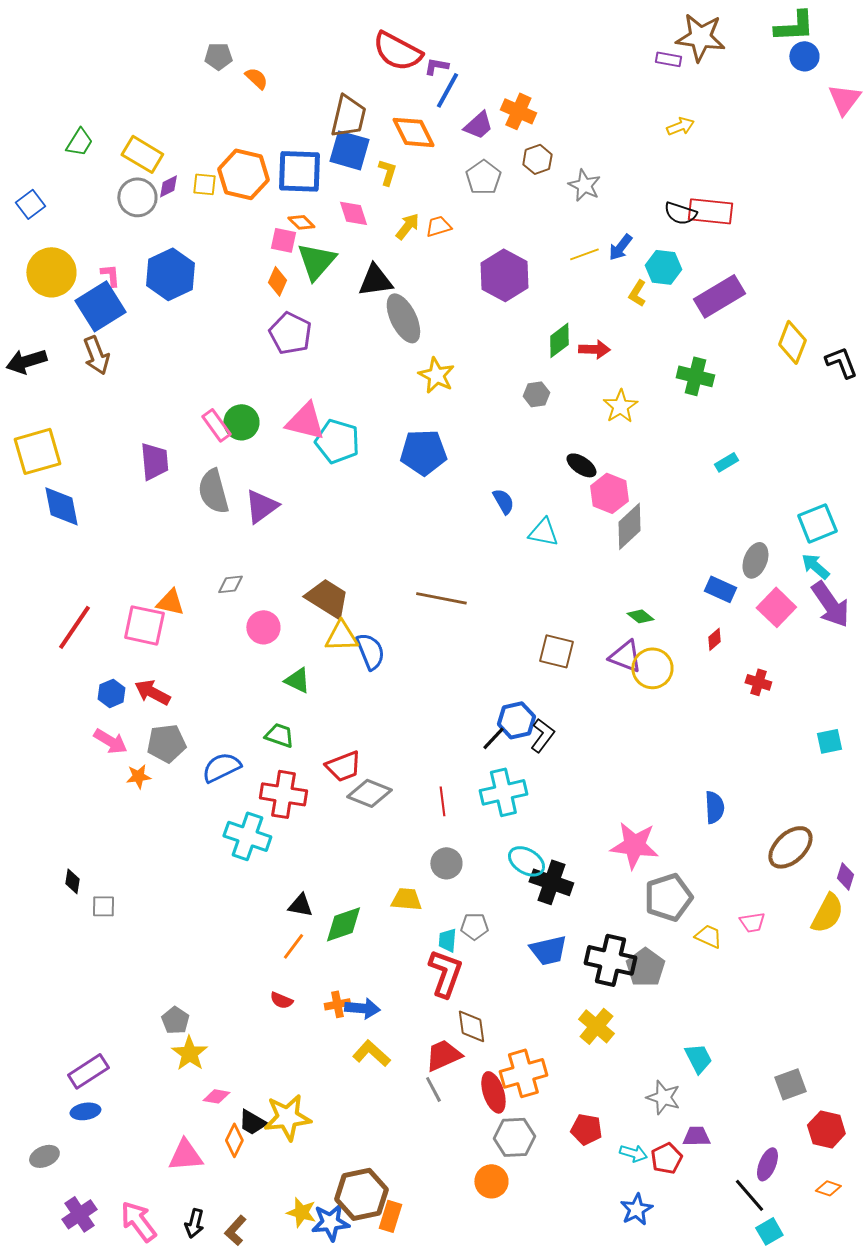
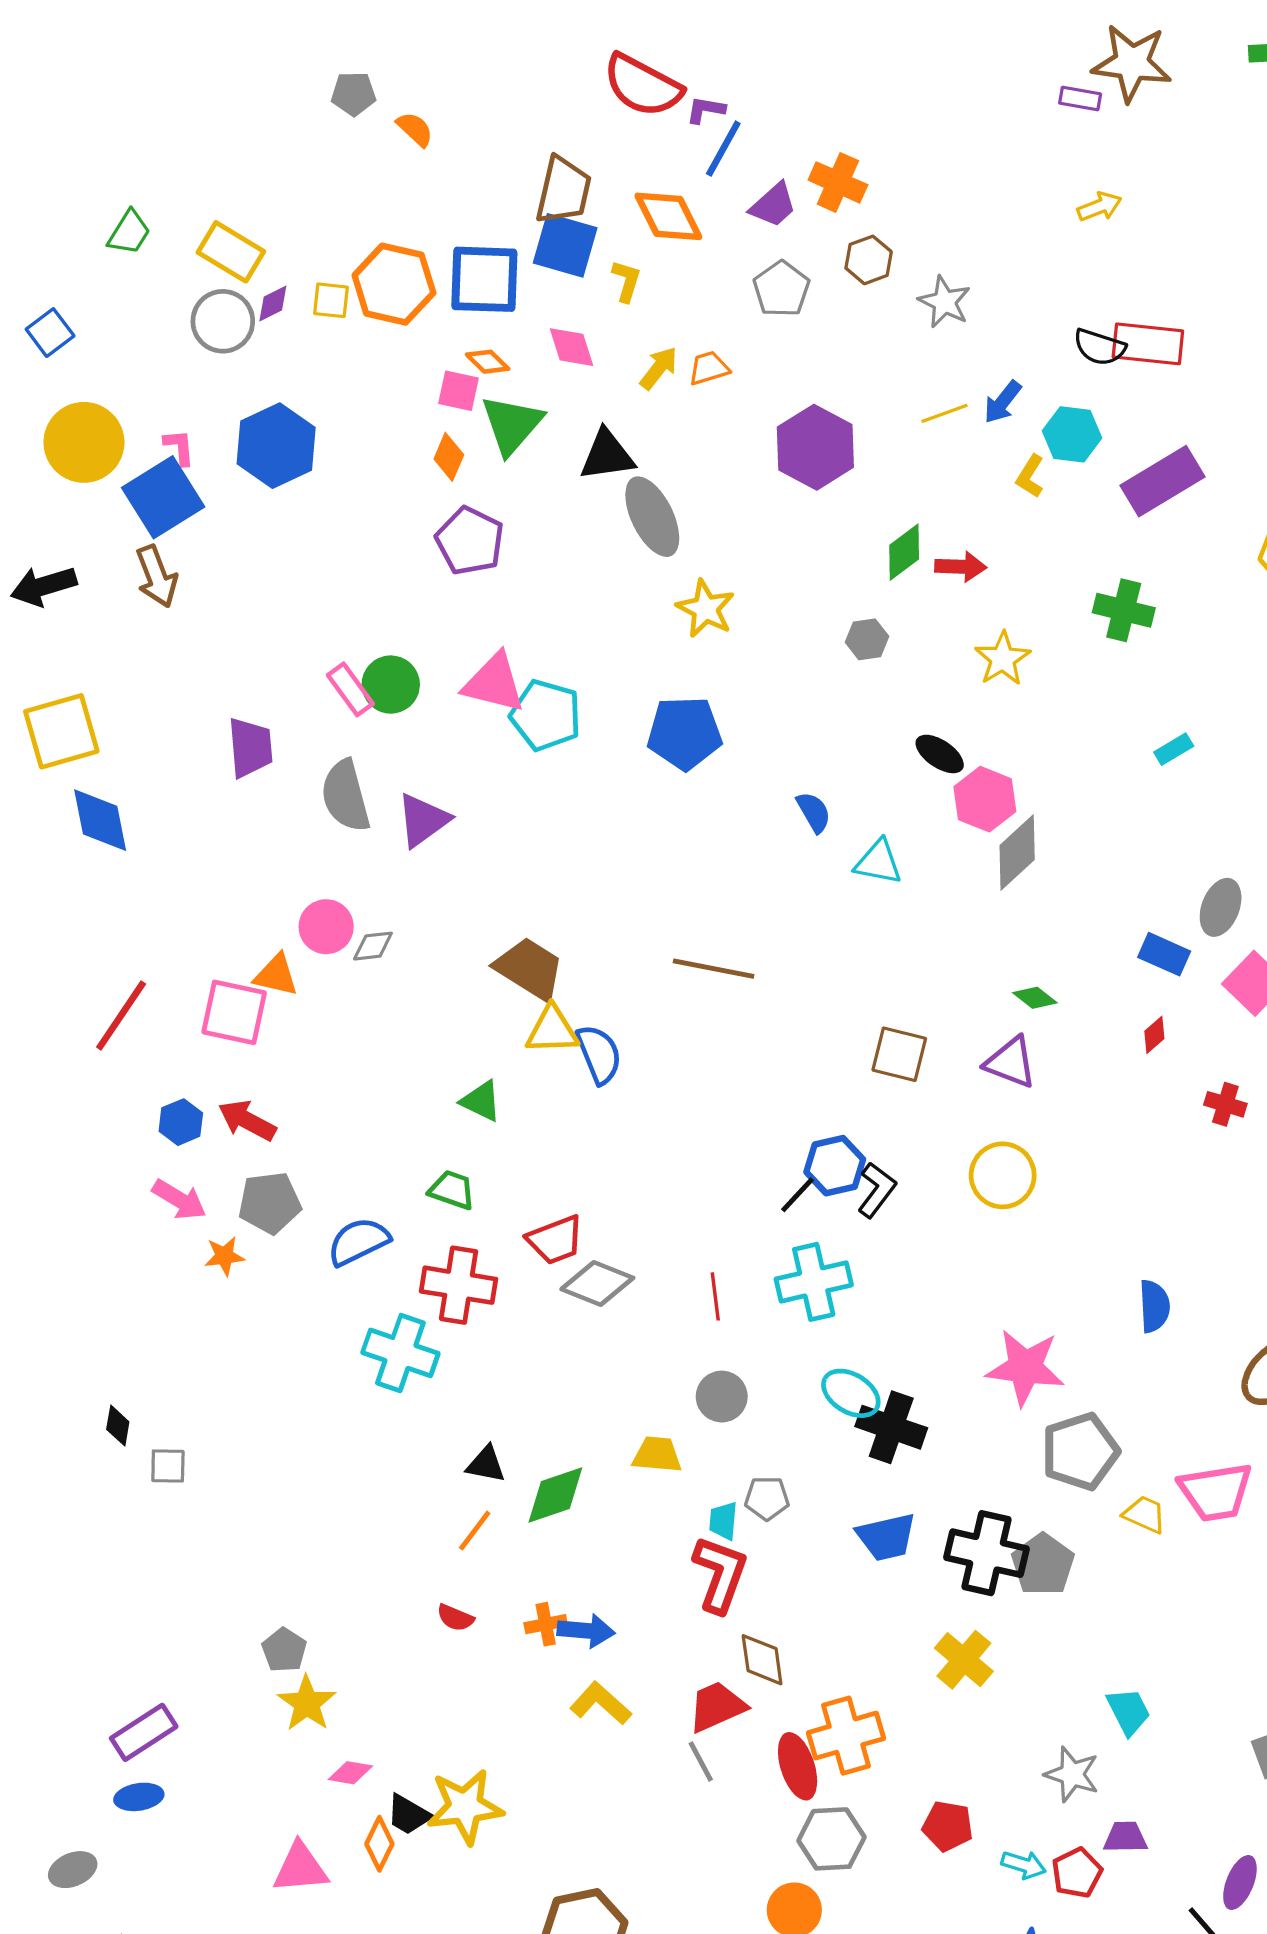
pink circle: (263, 627) -> (326, 927), moved
yellow circle: (652, 668) -> (1003, 1175), moved
pink trapezoid: (752, 922) -> (1216, 1492), size x1.8

